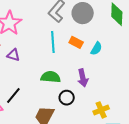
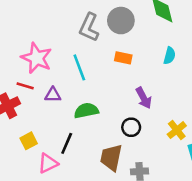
cyan line: (53, 42) -> (79, 67), moved
cyan semicircle: (96, 49) -> (169, 56), moved
green semicircle: (51, 77) -> (86, 111), moved

